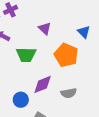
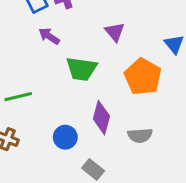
purple diamond: (43, 84) -> (101, 118), turned -60

